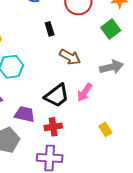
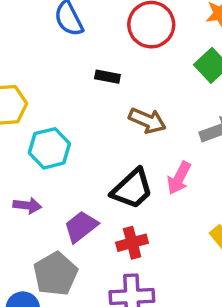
black rectangle: (50, 29) -> (107, 77), turned -56
purple trapezoid: (25, 114) -> (81, 227), turned -45

